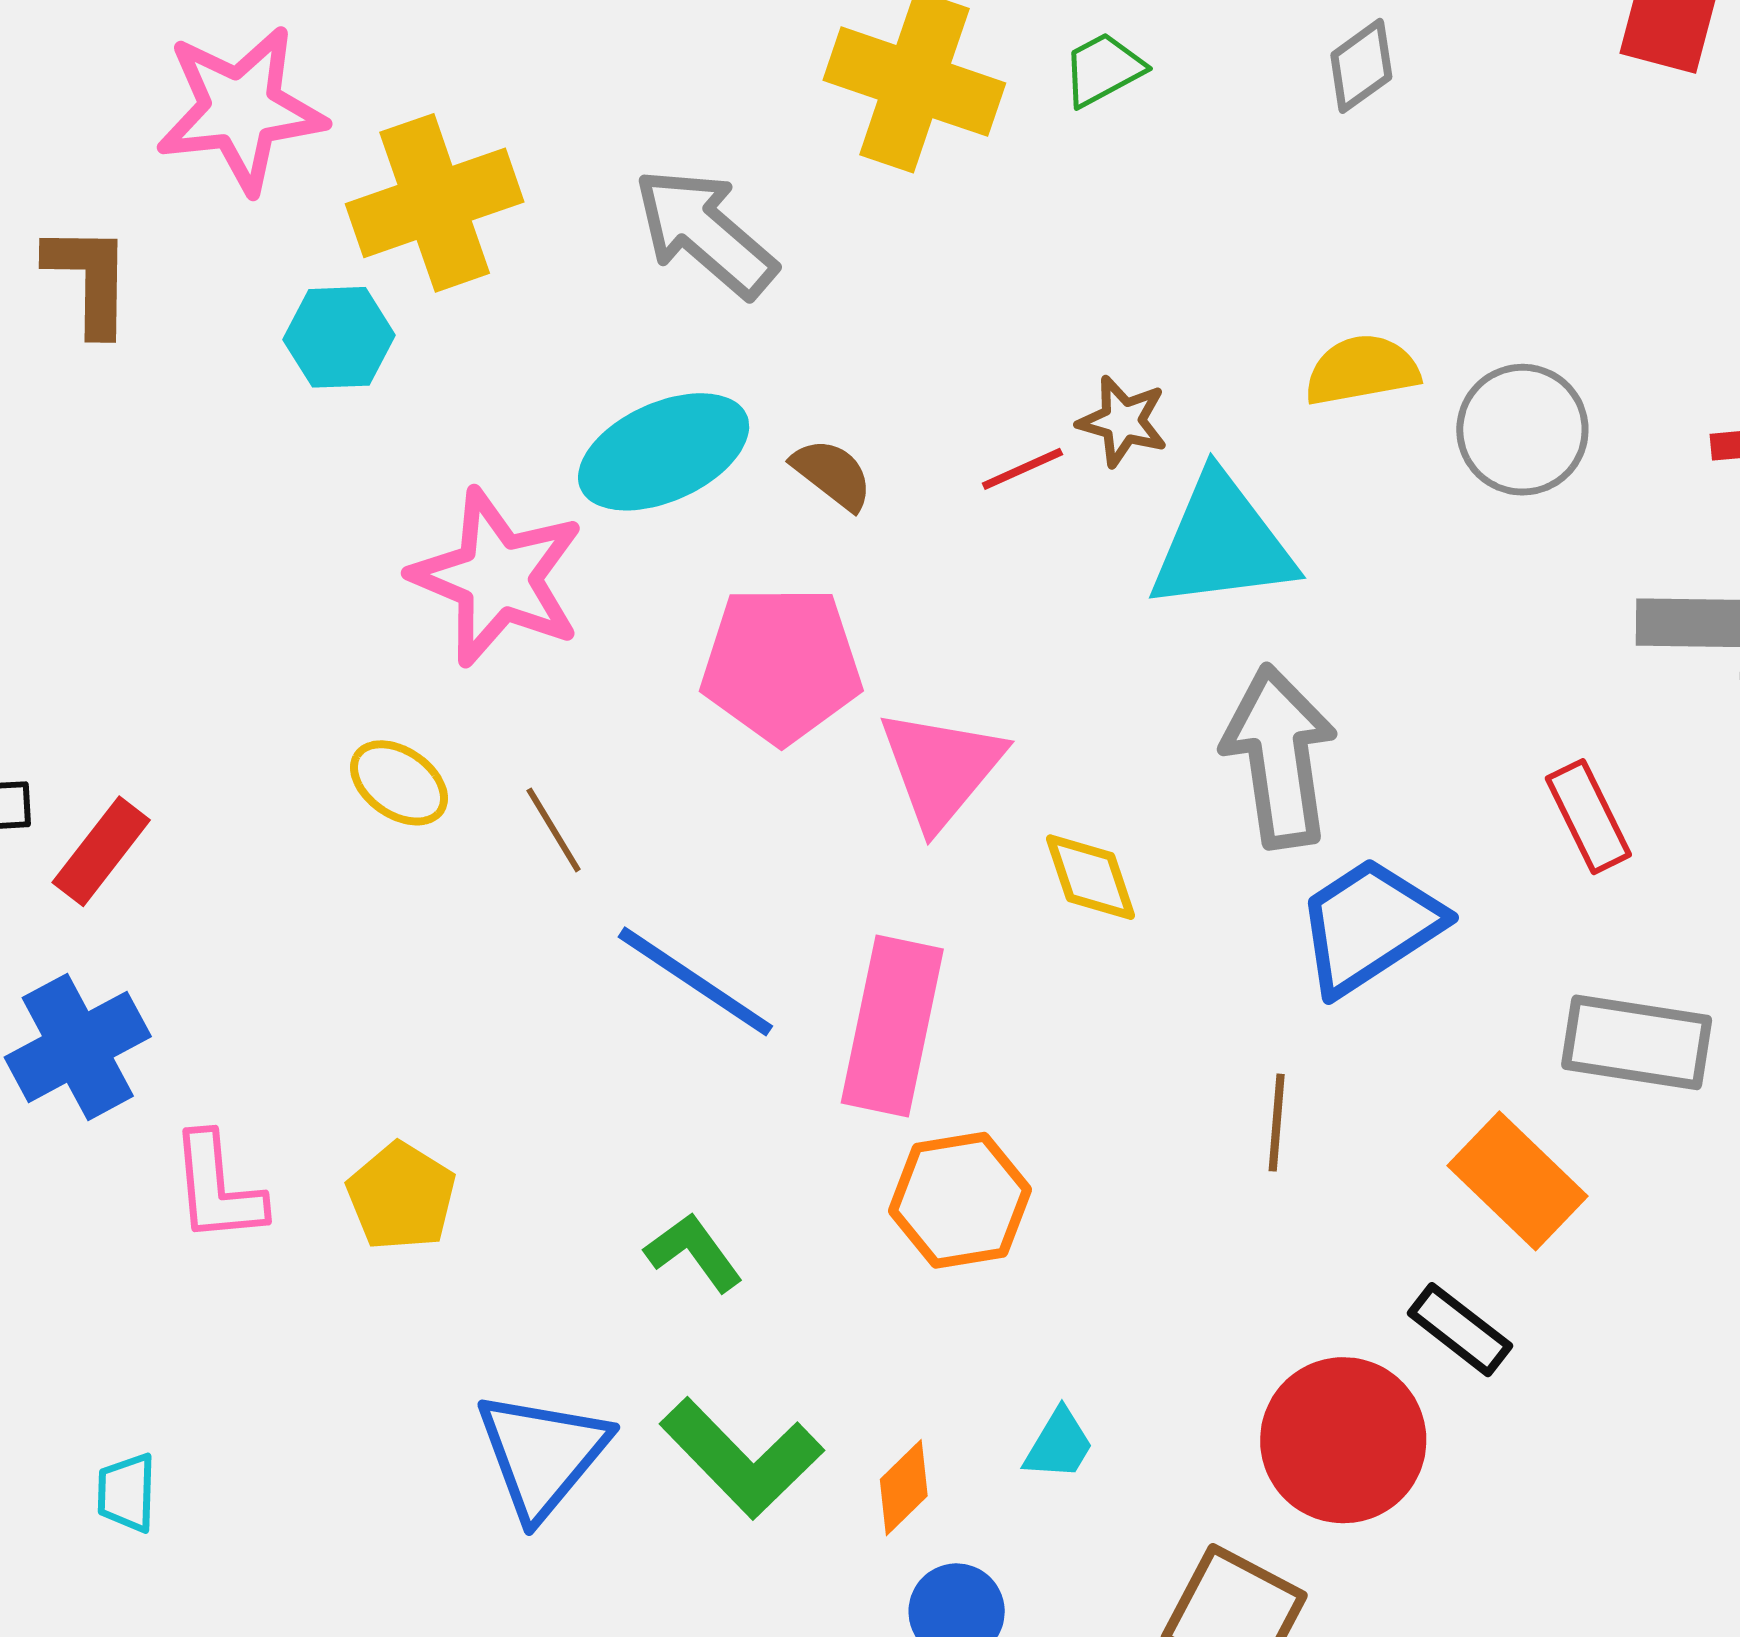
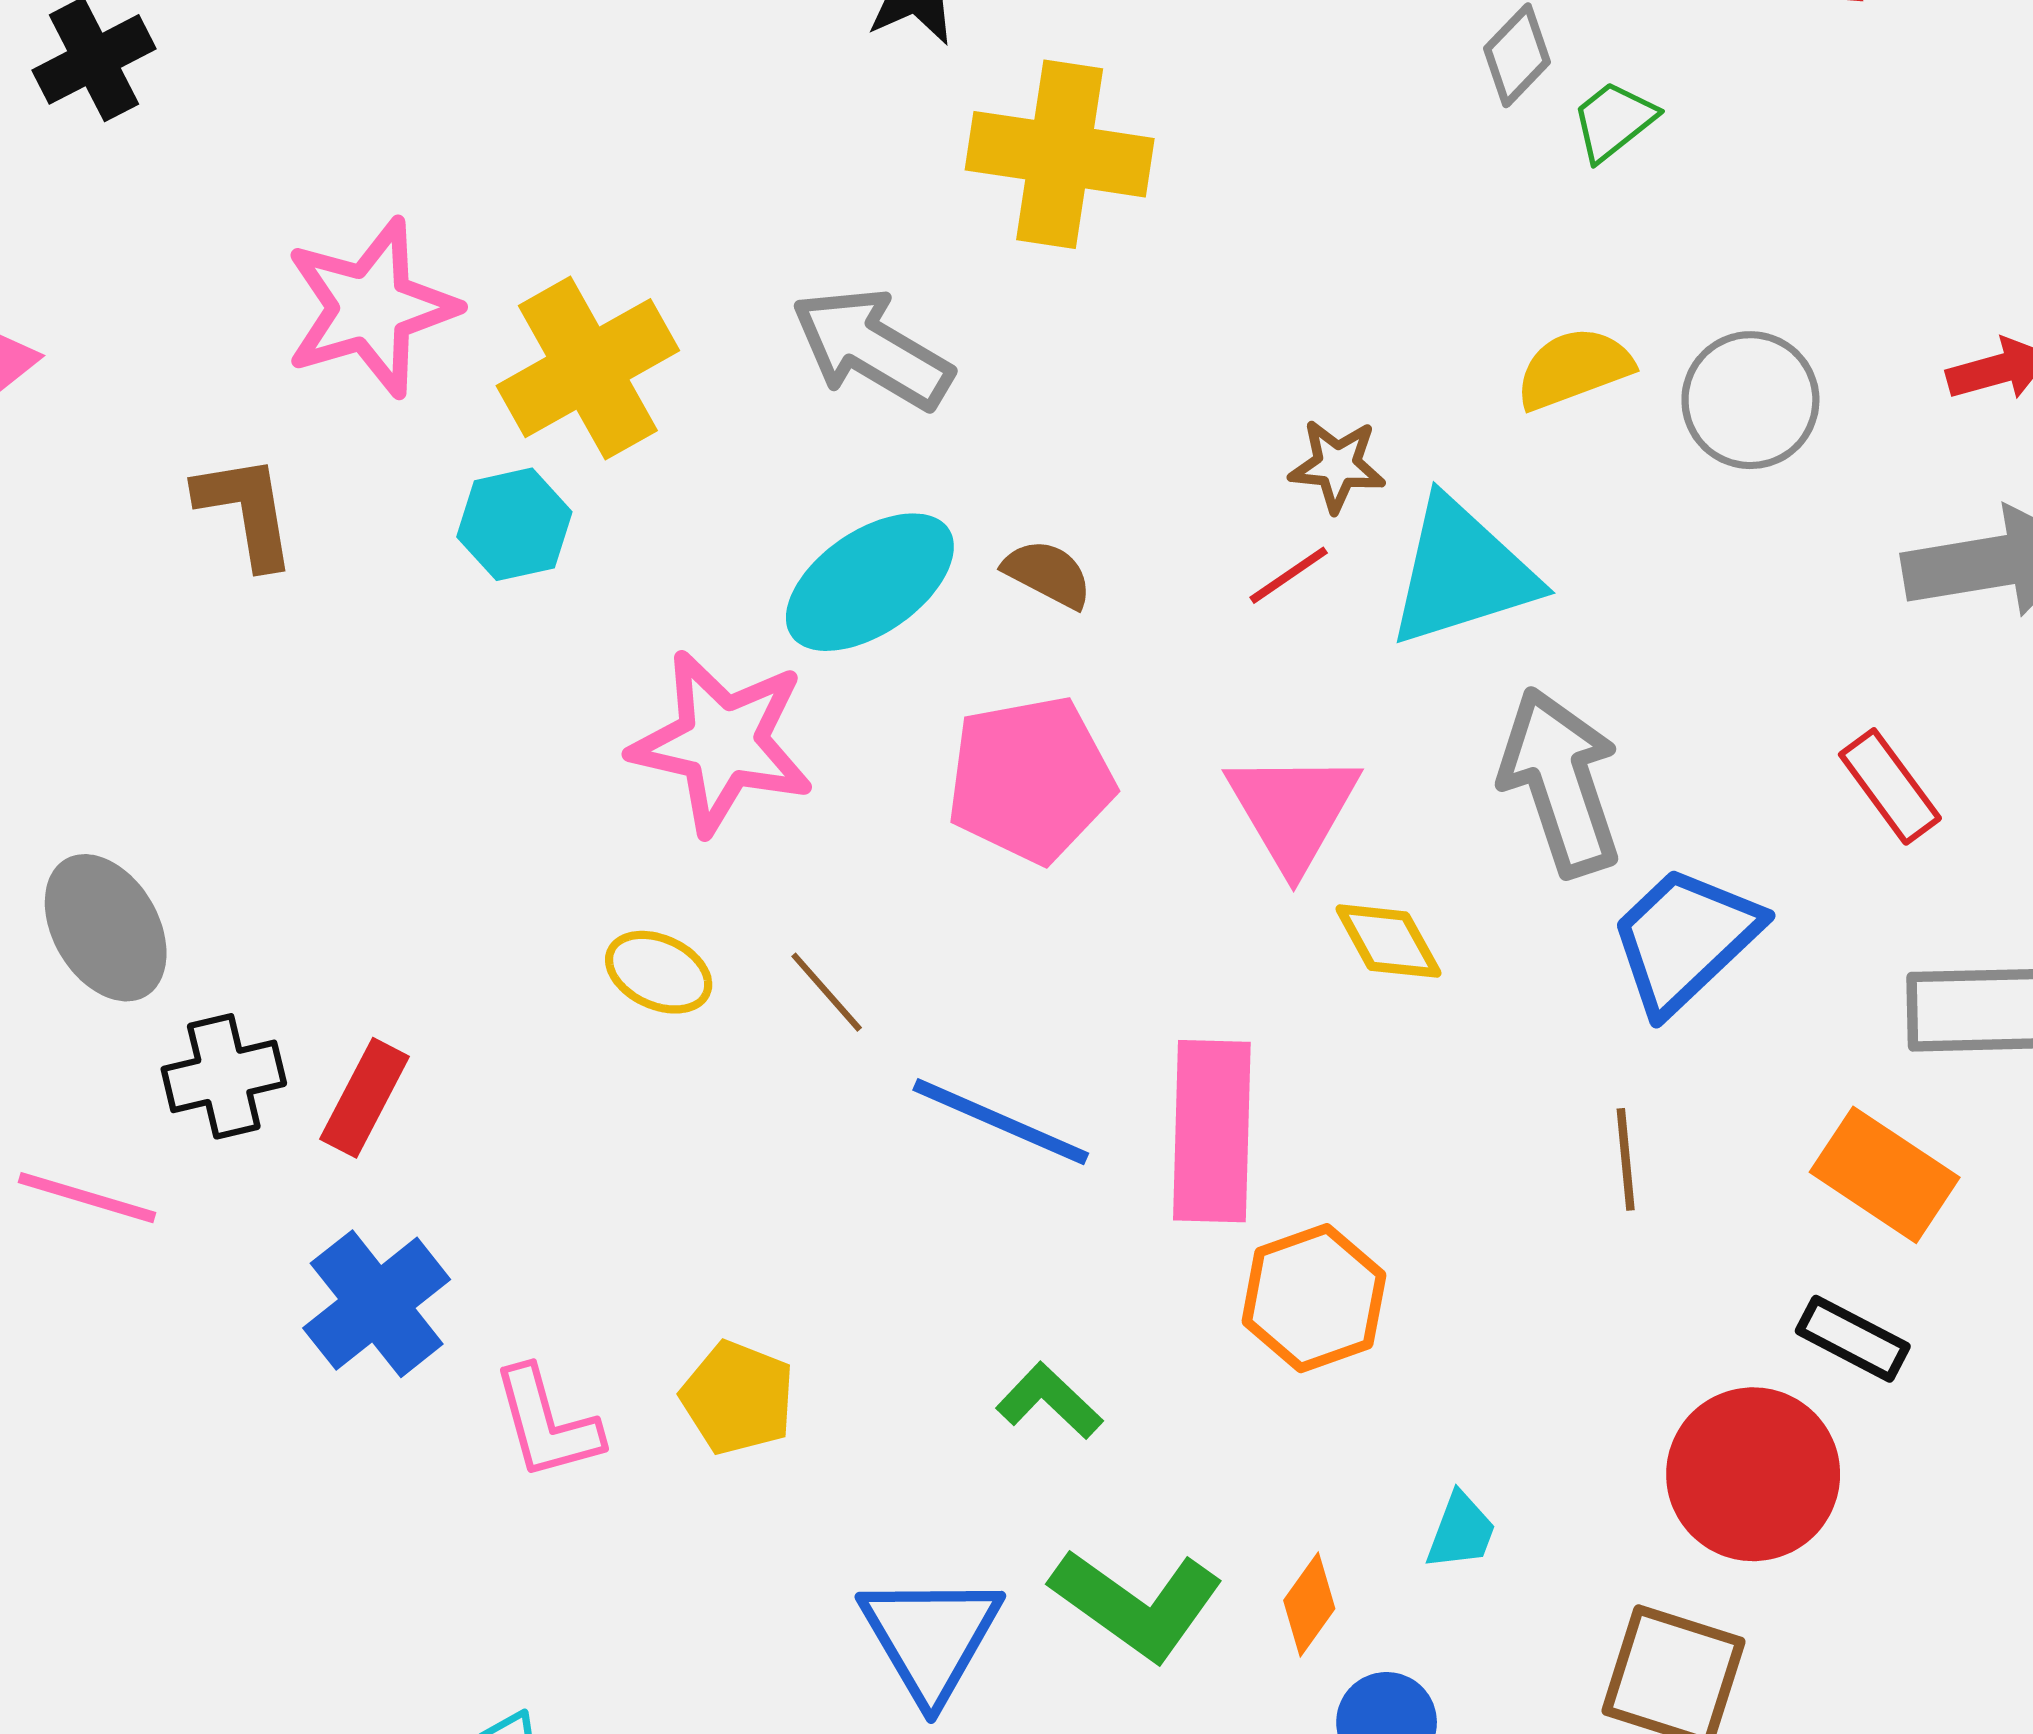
green trapezoid: (1103, 69) -> (1614, 121), moved
red line: (1022, 469) -> (1289, 575), moved
pink triangle: (941, 768) -> (1293, 810), moved

